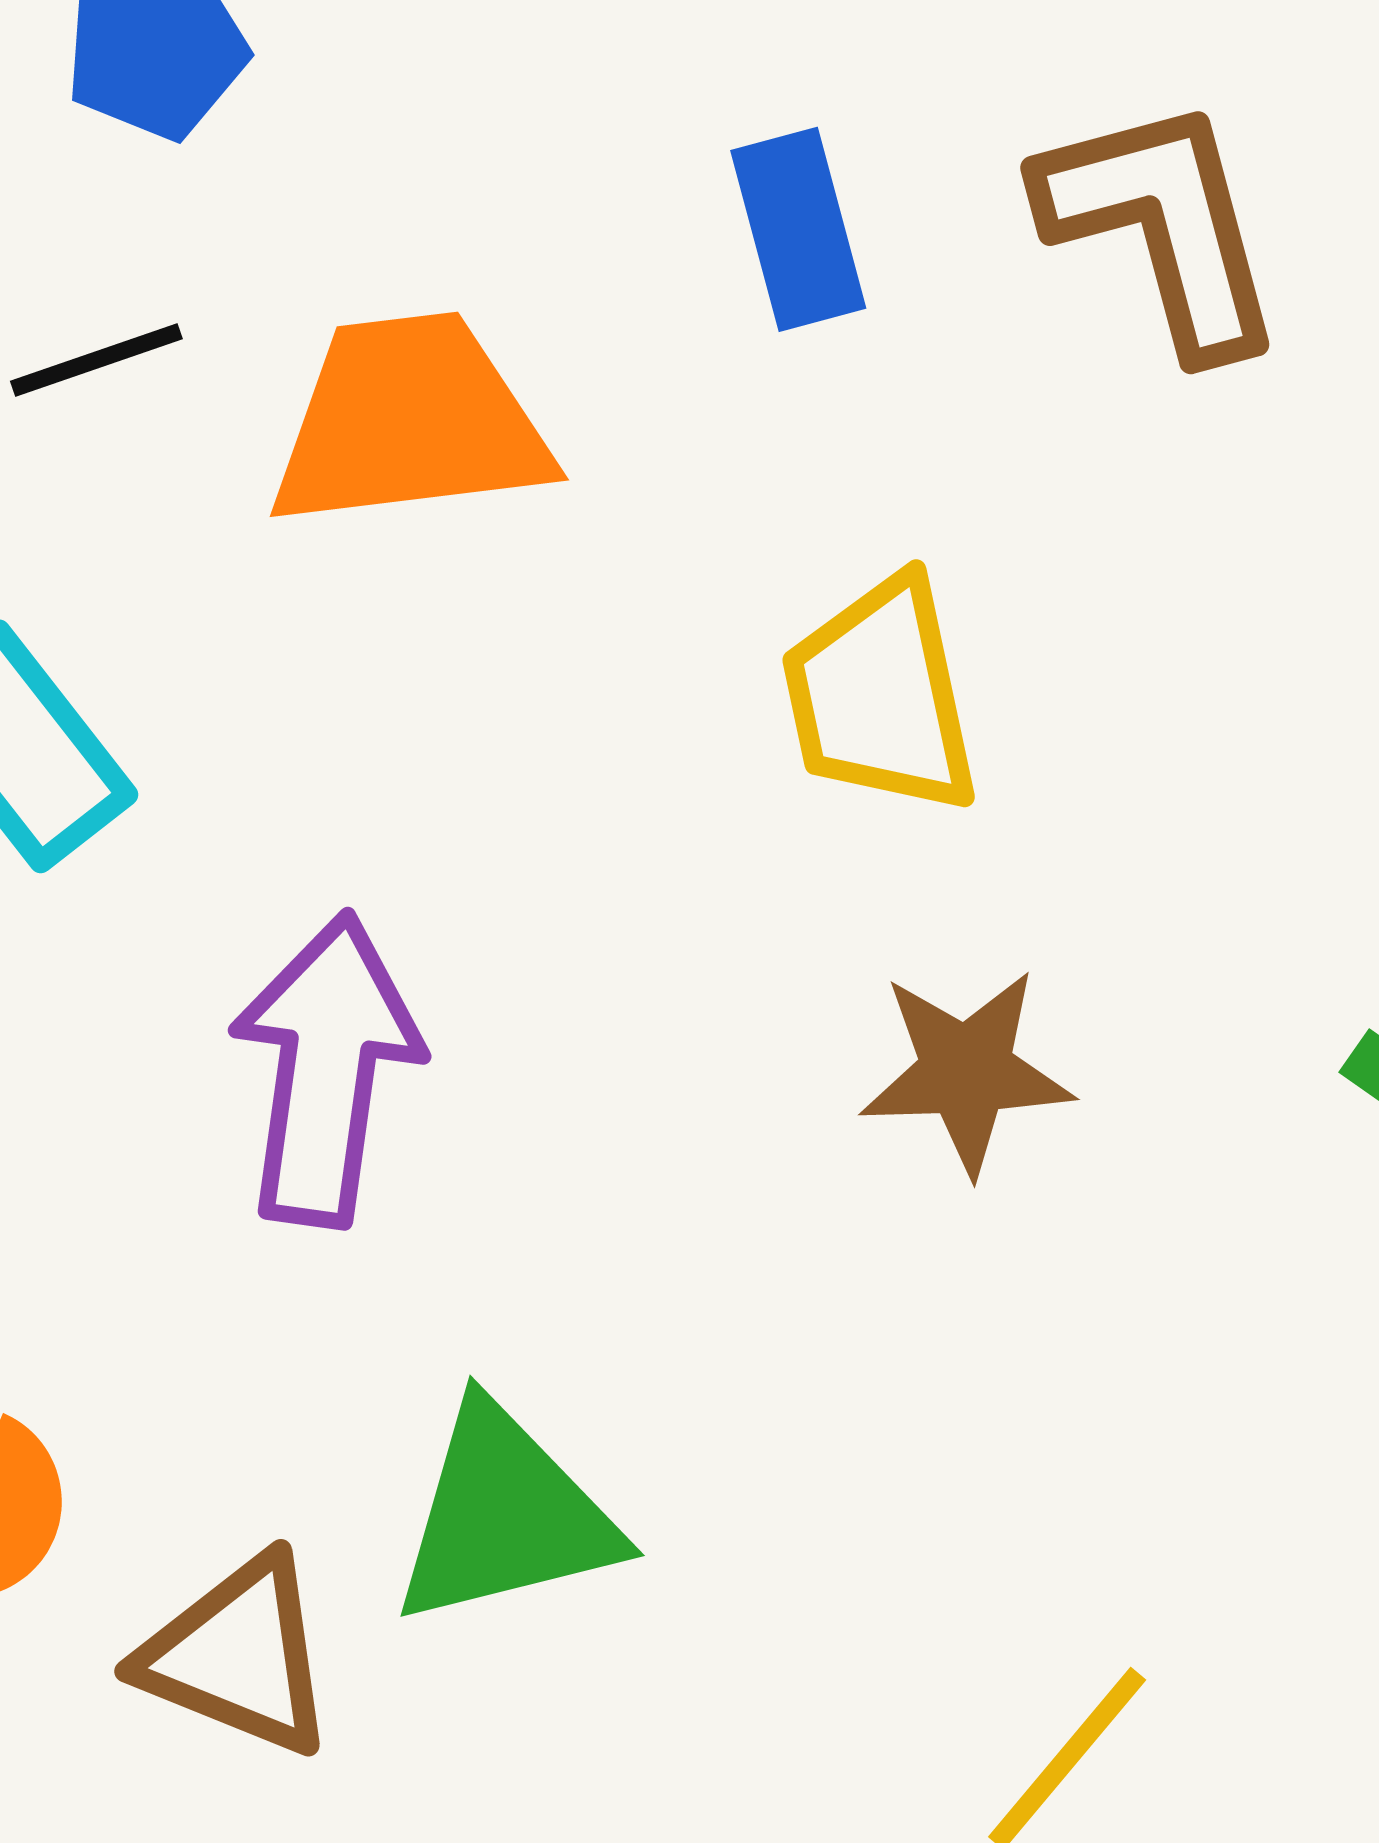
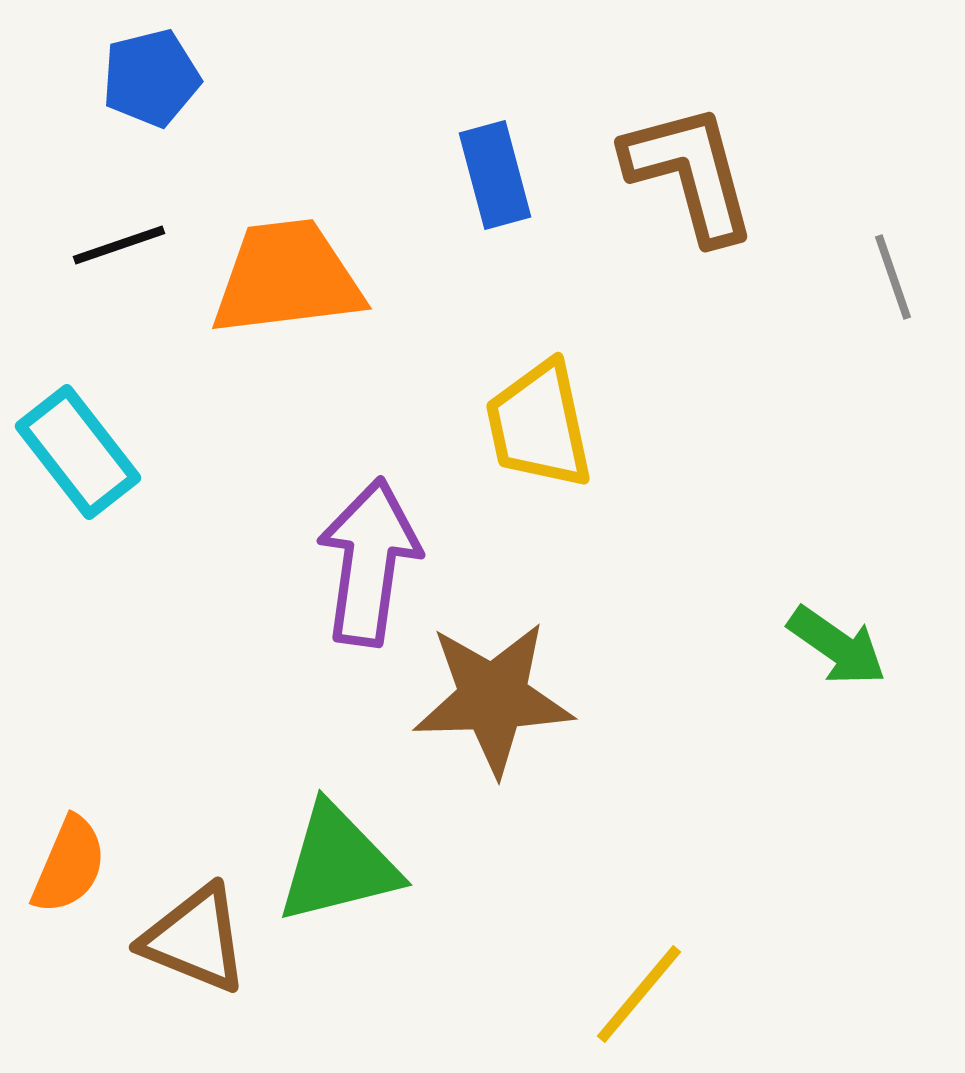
purple arrow: (326, 1069) -> (369, 562), moved
brown star: (966, 1071) -> (493, 698), moved, size x1.4

